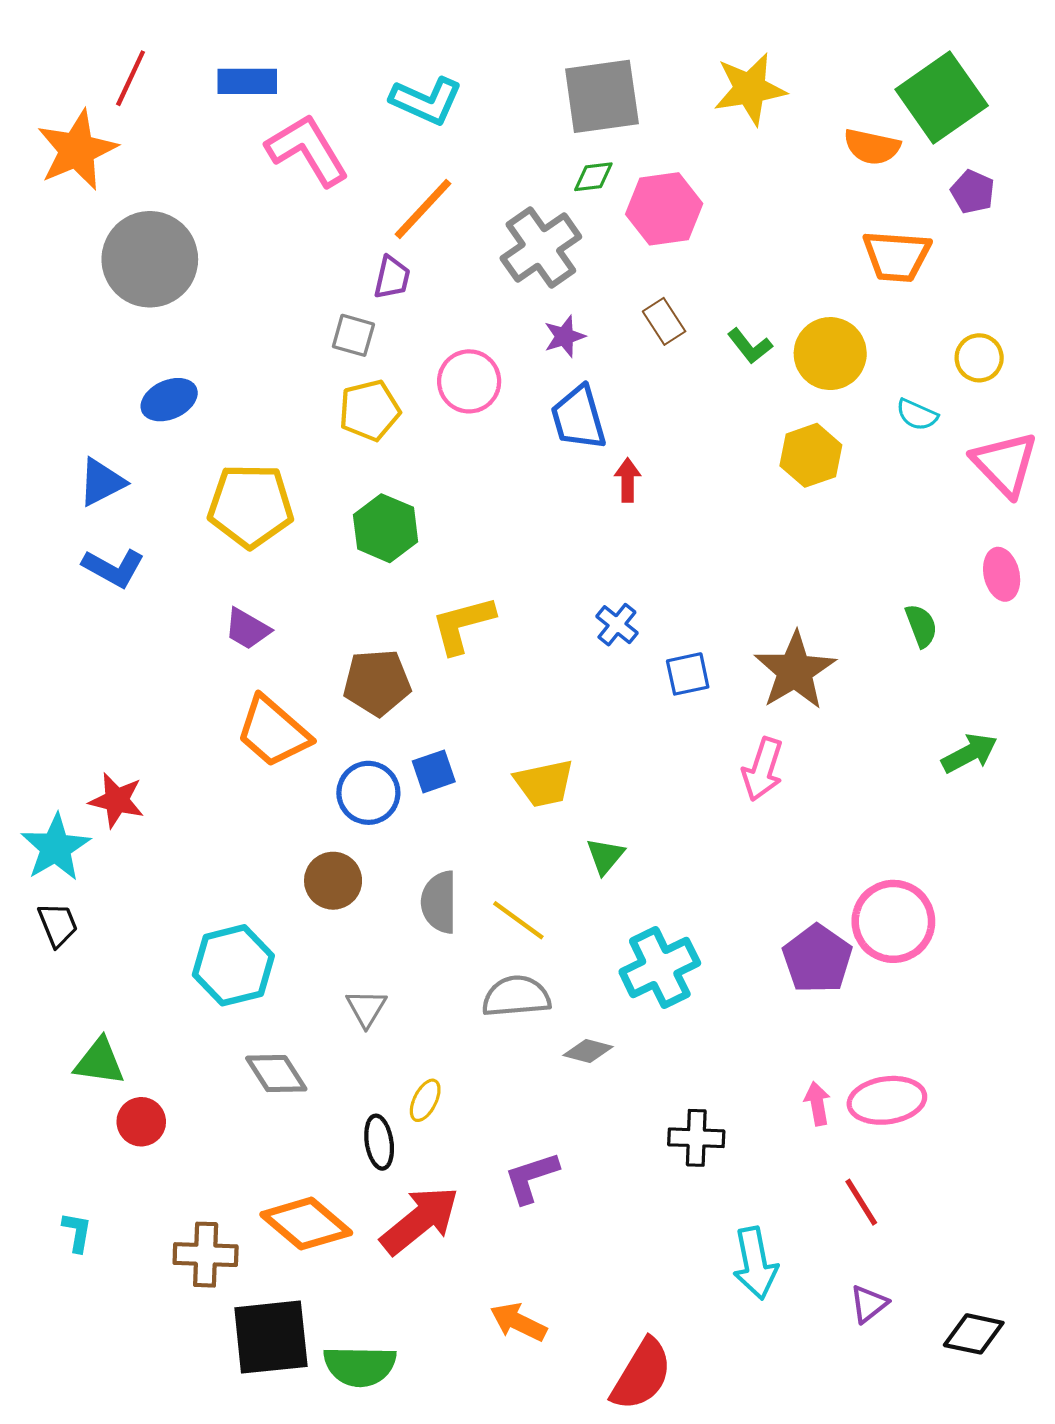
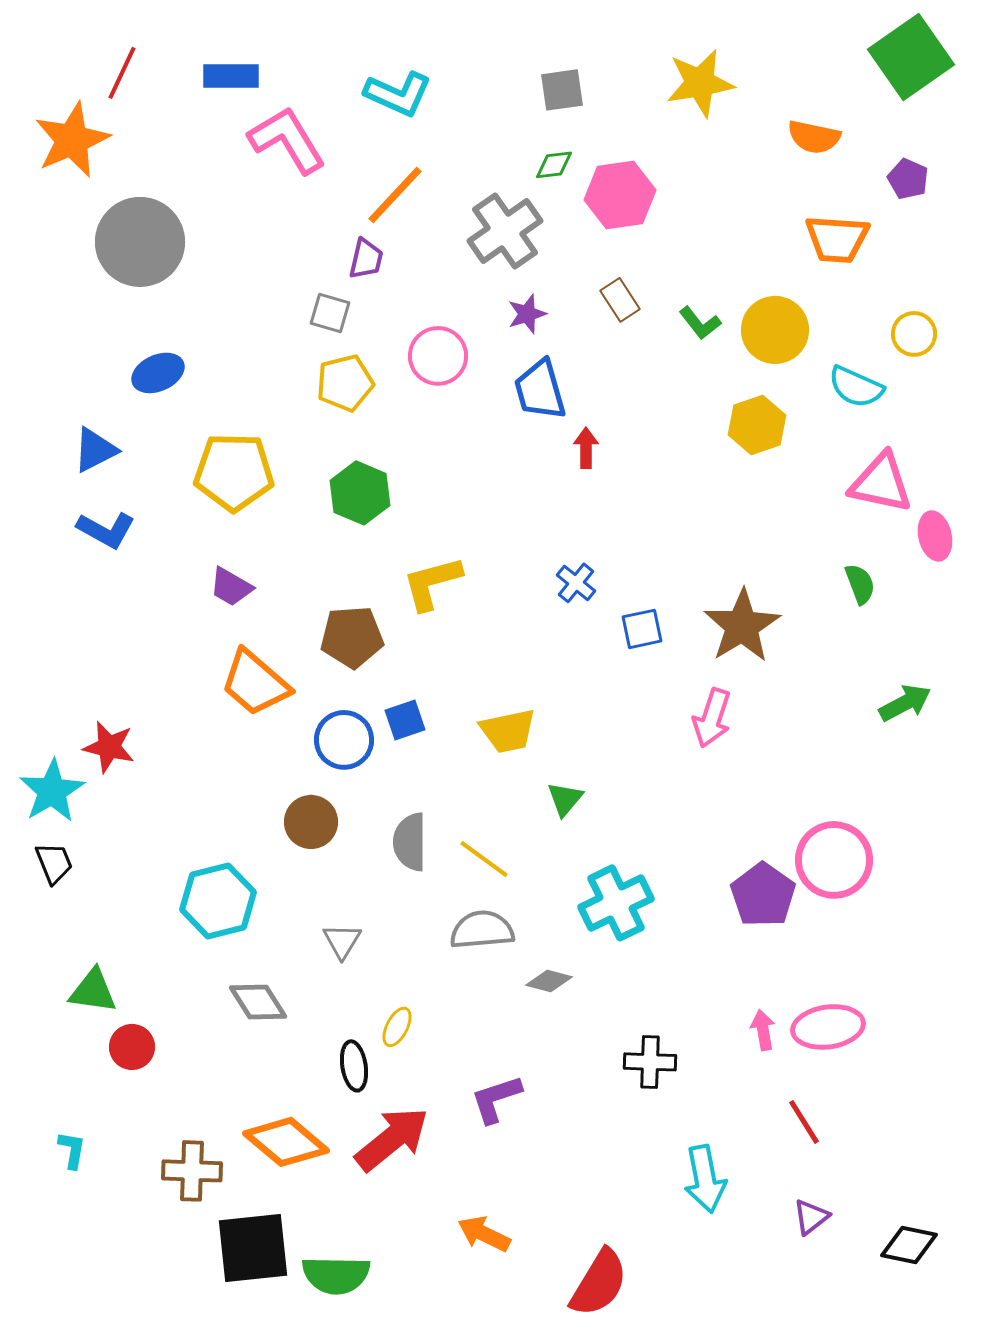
gray square: (602, 96) -> (562, 90), size x0.6
green square: (942, 97) -> (911, 57), moved
cyan semicircle: (917, 415) -> (856, 387), size x1.4
pink triangle: (1005, 464) -> (881, 483), moved, turned -34

